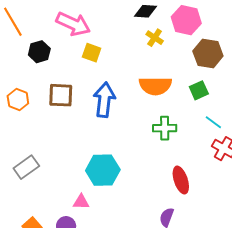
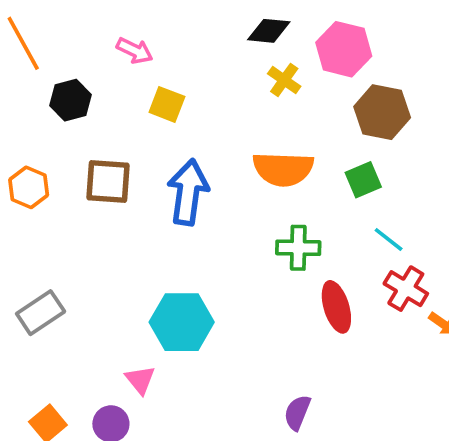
pink arrow: (73, 24) -> (135, 51), size x0.6
red ellipse: (181, 180) -> (336, 307), moved
pink triangle: (81, 202) -> (140, 380), turned 48

